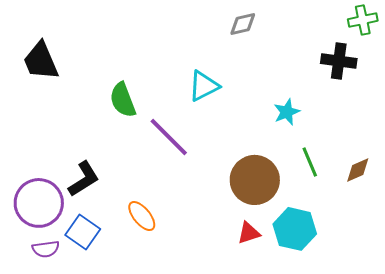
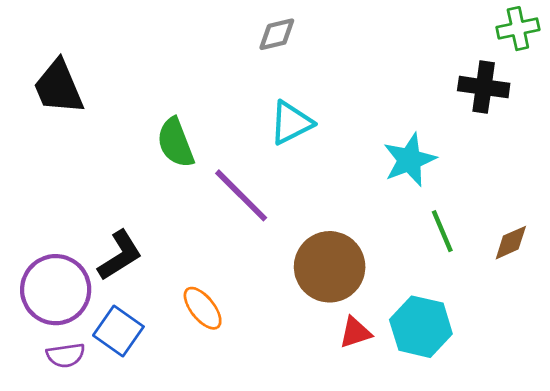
gray diamond: (243, 24) -> (277, 34), moved
cyan star: (287, 112) -> (409, 160), size x1.4
brown circle: (255, 180) -> (330, 267), moved

